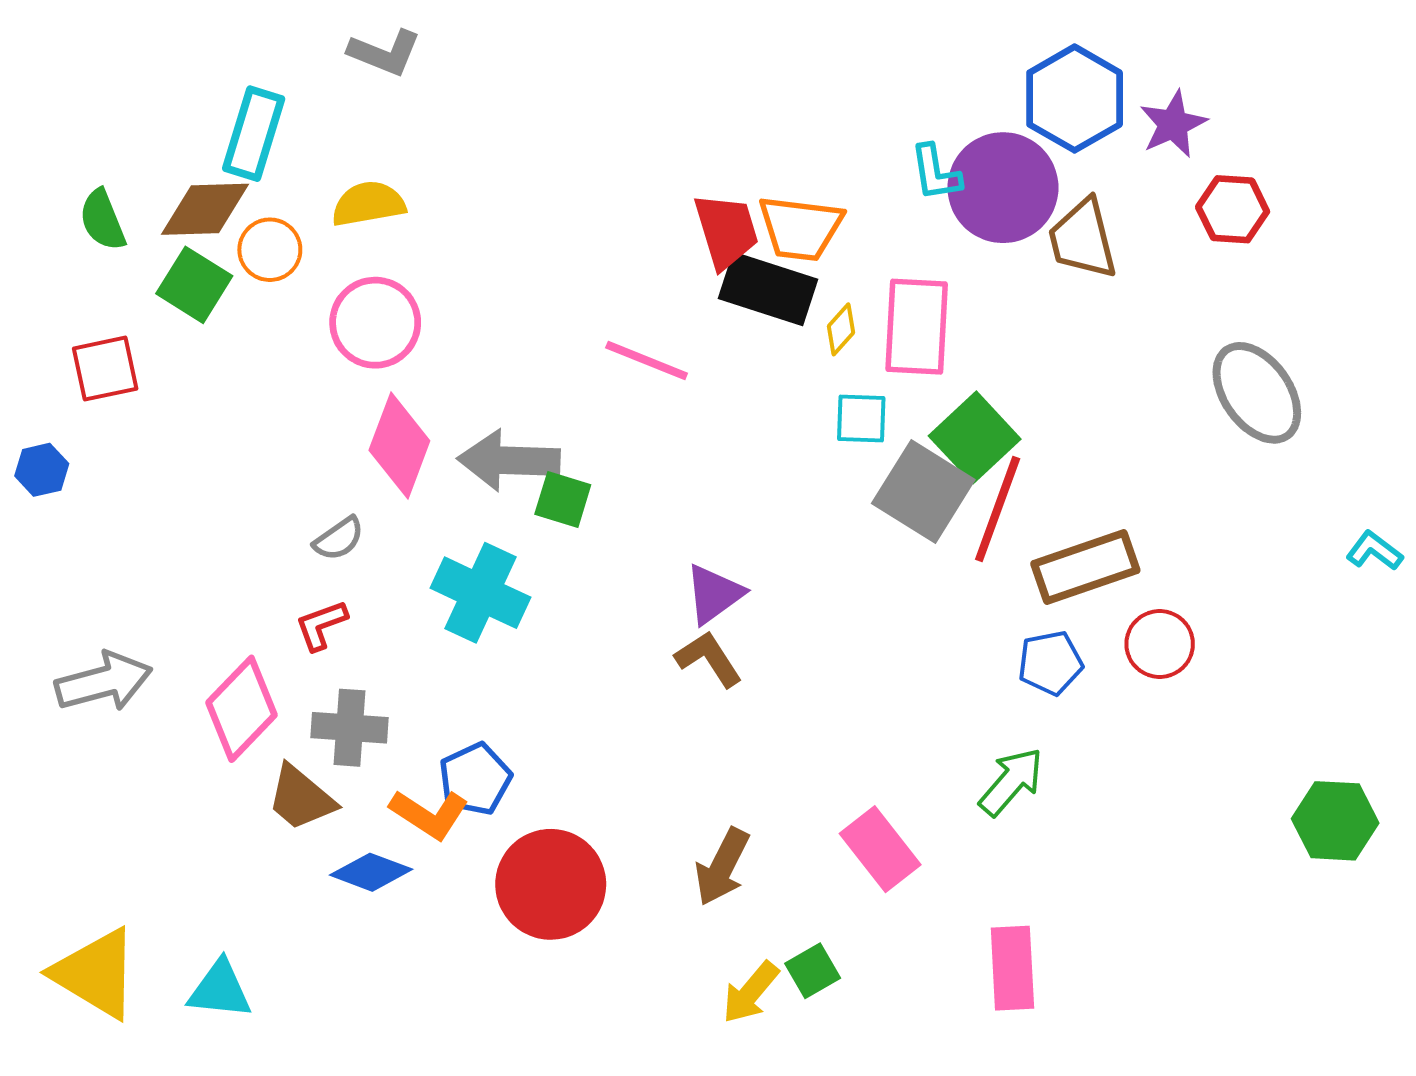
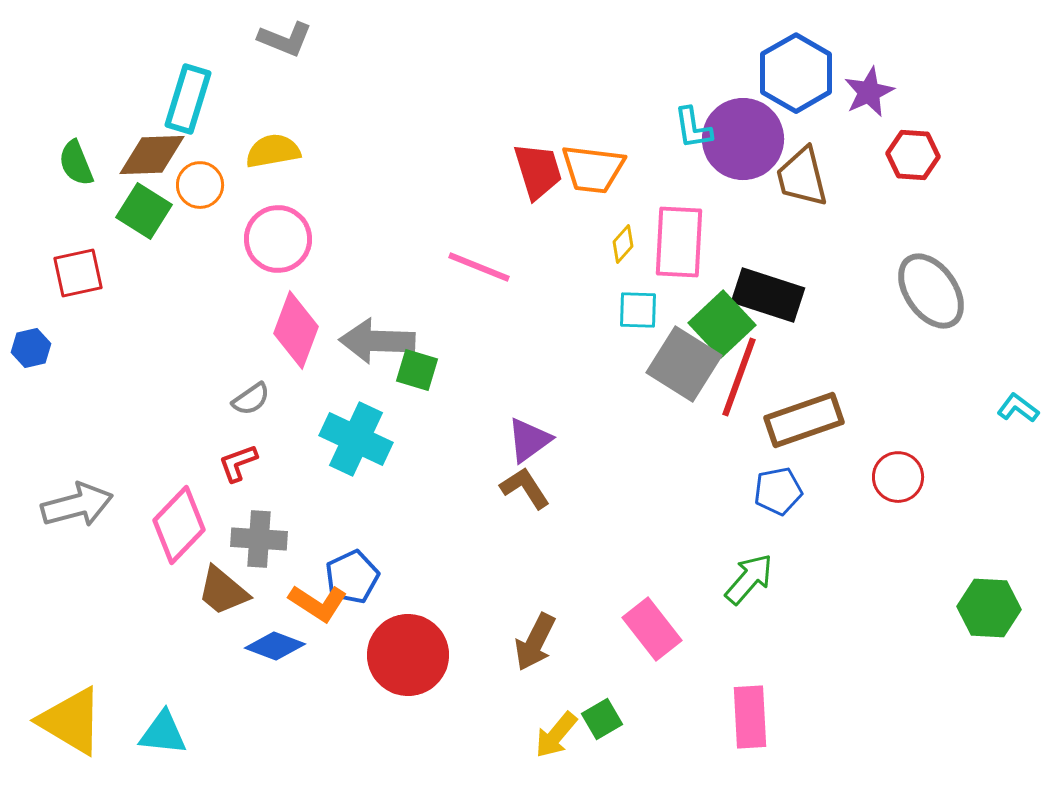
black rectangle: (768, 289) -> (768, 295), moved
red circle: (1160, 644) -> (898, 477), moved

